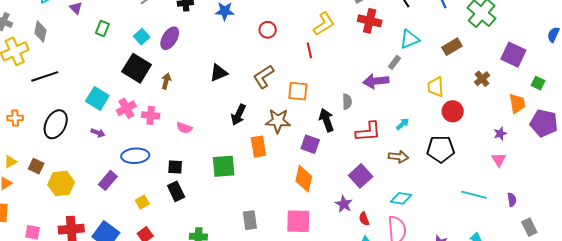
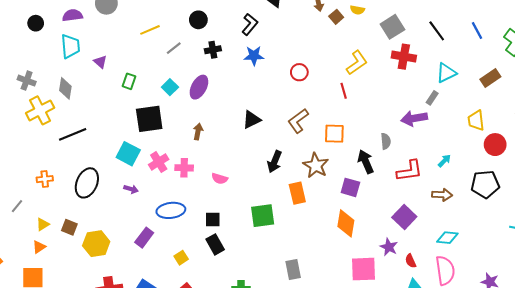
black square: (137, 68) -> (149, 119), moved, turned -36
brown star: (278, 121) -> (316, 165), turned 30
pink square: (298, 221) -> (363, 269), moved

